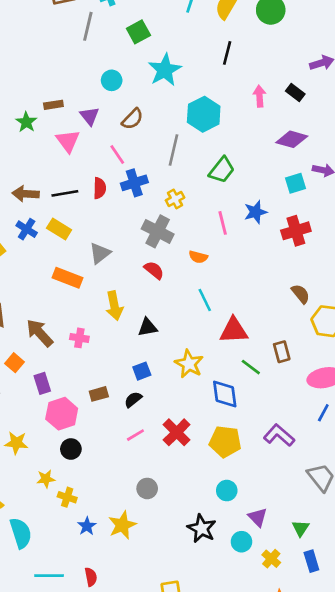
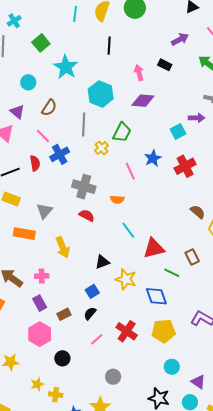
purple diamond: (292, 139) -> (143, 101), moved
yellow cross: (175, 199) -> (101, 148), moved
black triangle: (147, 327) -> (102, 262), moved
purple rectangle: (42, 383) -> (40, 303), moved
black circle: (71, 449) -> (62, 358), moved

